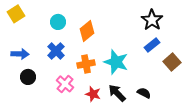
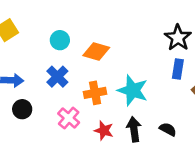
orange diamond: (87, 31) -> (96, 51), turned 55
blue rectangle: (152, 45) -> (178, 69), turned -42
black arrow: (117, 93) -> (134, 129), turned 36

